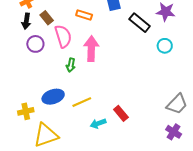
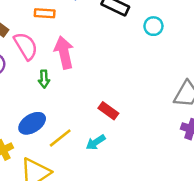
yellow line: (82, 102) -> (60, 138), moved
red rectangle: (121, 113) -> (108, 111), moved

